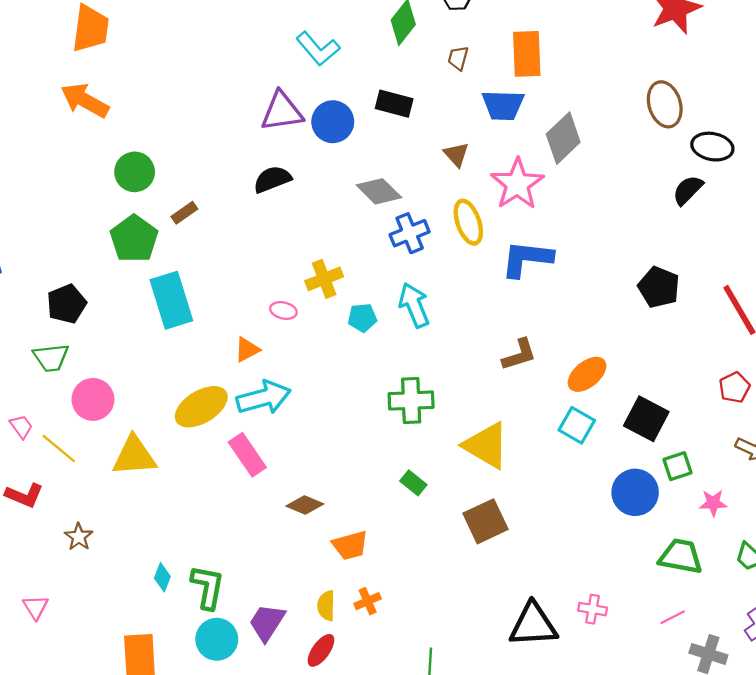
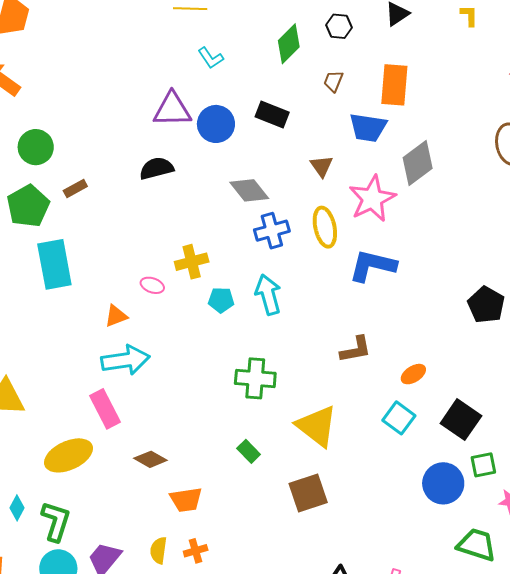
cyan L-shape: (318, 49) -> (211, 58), size x0.7
orange ellipse: (587, 374) -> (413, 374), size x0.7
yellow ellipse: (201, 407) -> (68, 455), moved

